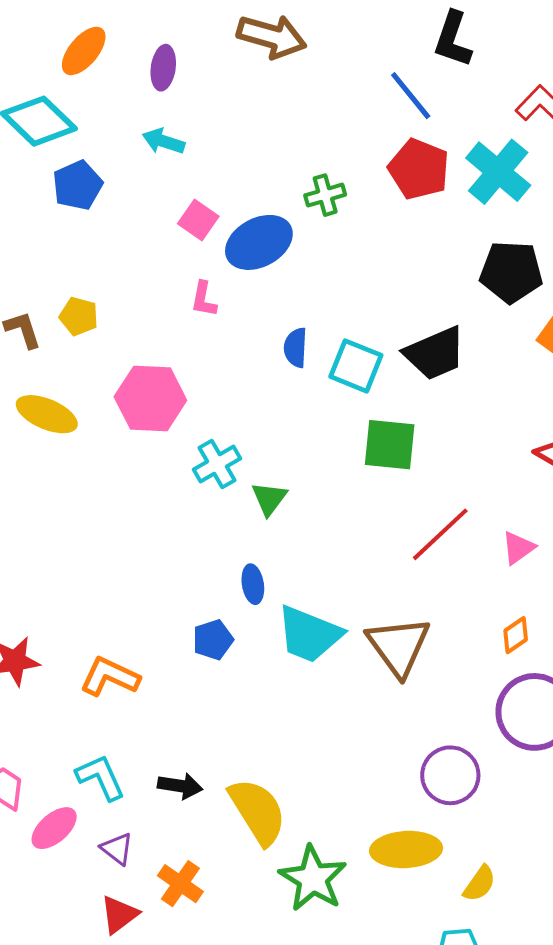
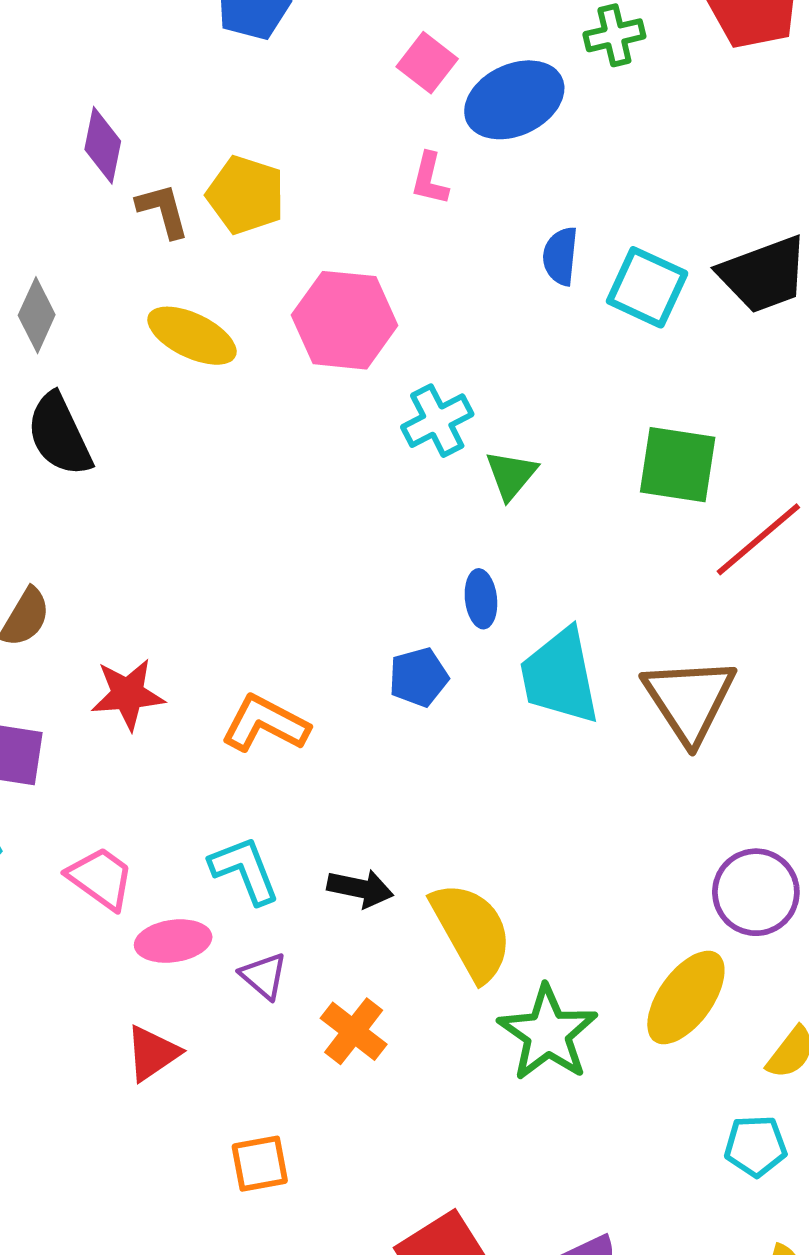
yellow pentagon: (79, 316) -> (246, 195), size x1.4
green square: (390, 445) -> (678, 465), moved
cyan trapezoid: (309, 634) -> (560, 676), turned 54
pink ellipse: (54, 828) -> (173, 941), turned 30
yellow ellipse: (406, 849) -> (686, 997), turned -54
red triangle: (119, 915) -> (152, 1053), moved

